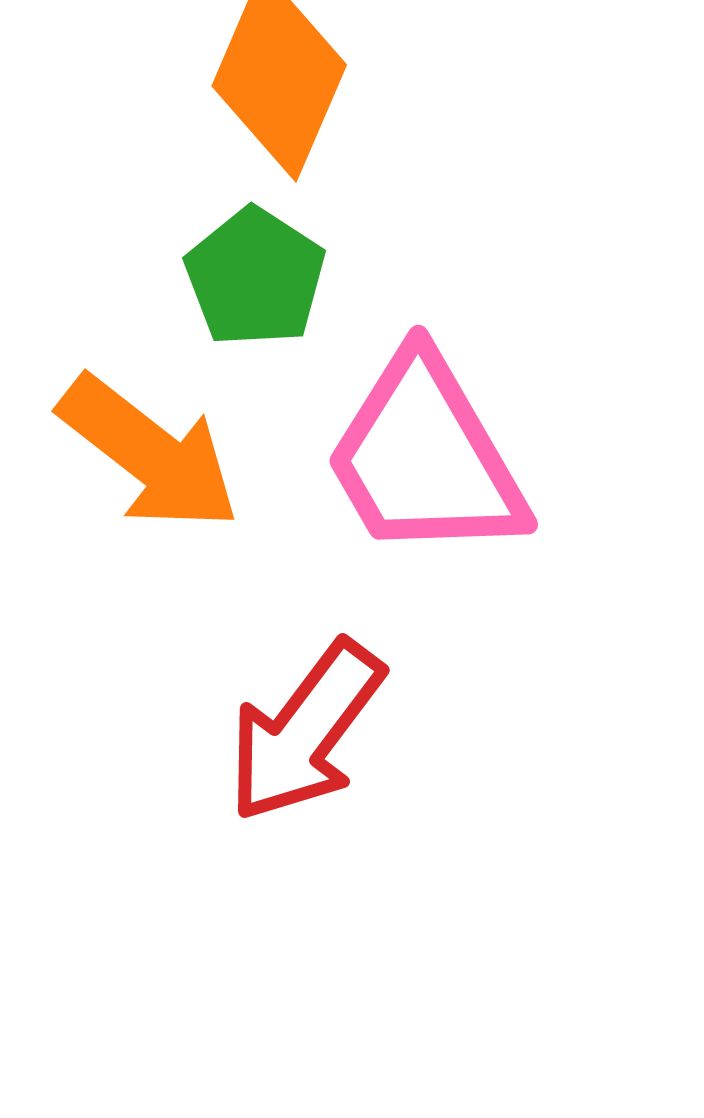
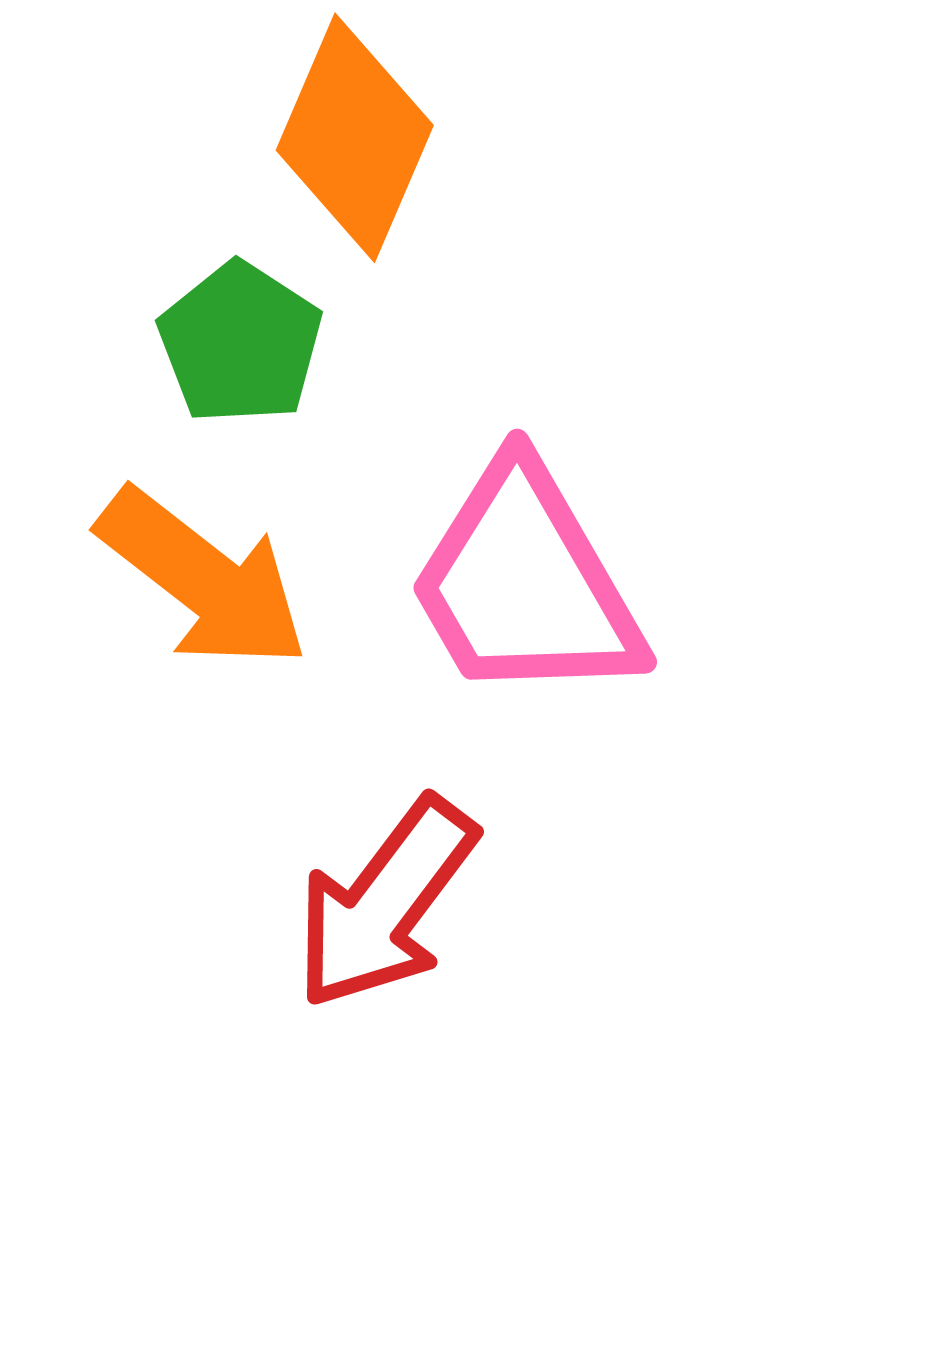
green pentagon: (255, 277) -> (240, 343), moved

